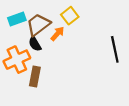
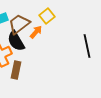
black semicircle: (35, 44) -> (16, 41), size x1.5

